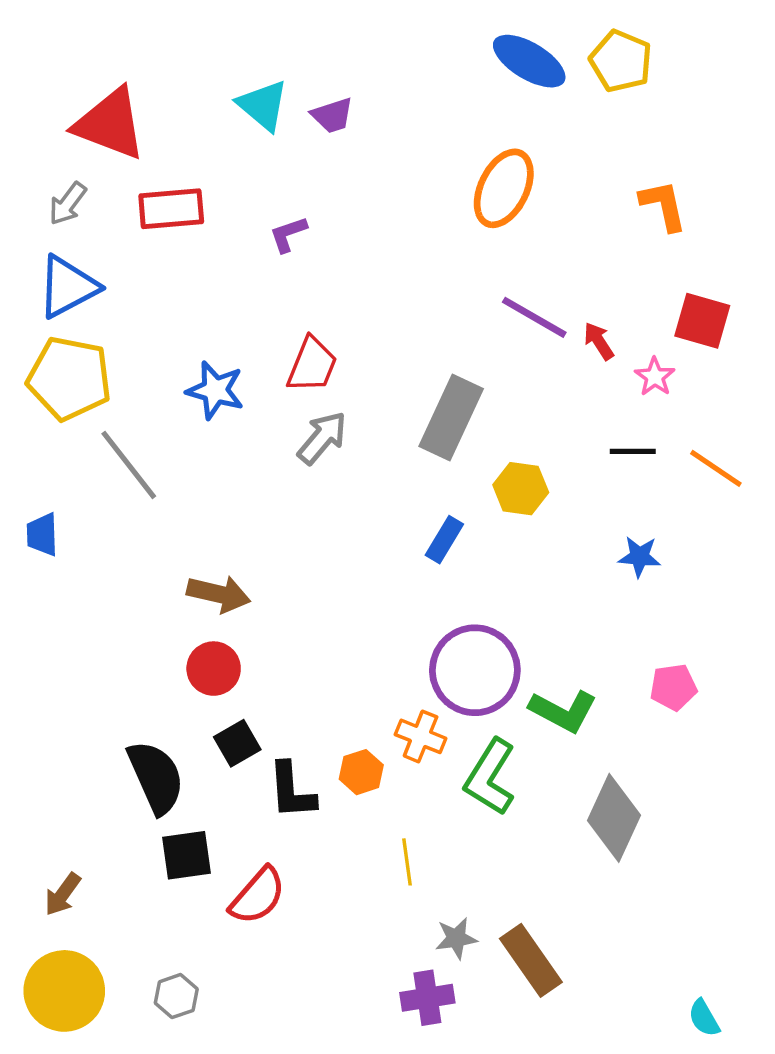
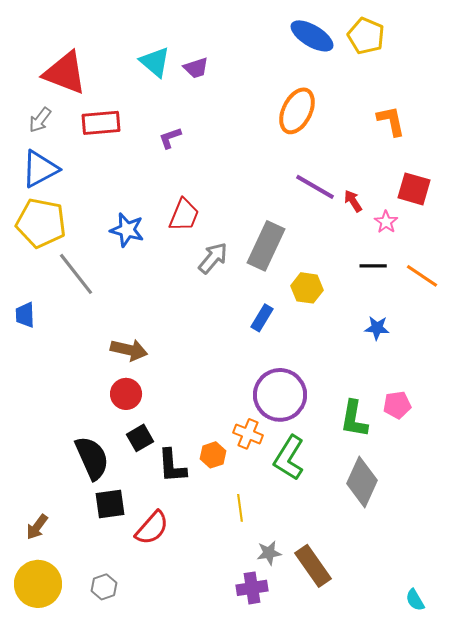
gray arrow: (322, 438) -> (213, 258), moved
green L-shape: (563, 711) -> (354, 419), moved, turned 72

